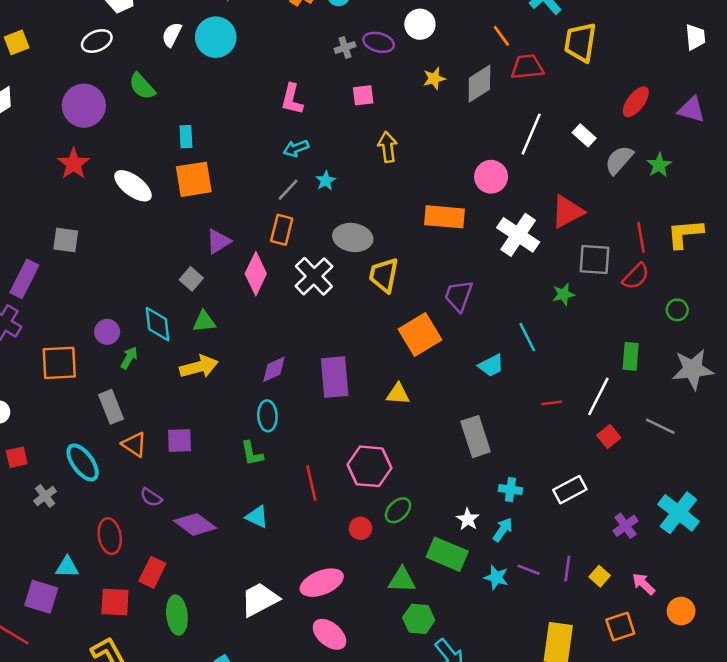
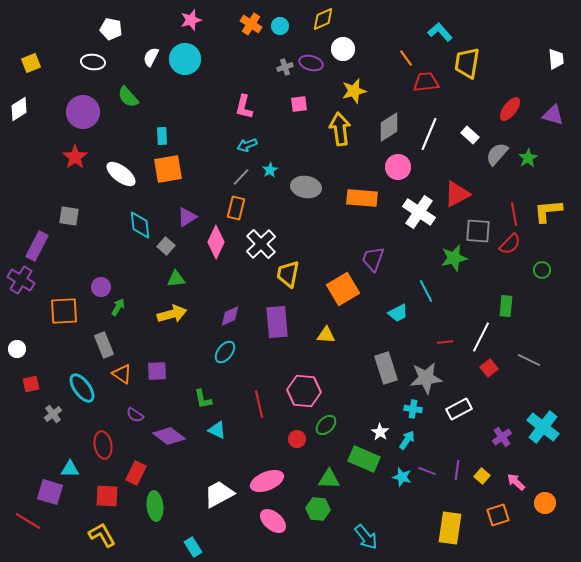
white ellipse: (97, 41) -> (93, 62), turned 30
yellow star: (434, 79) -> (354, 91), size x1.4
gray diamond: (479, 84) -> (389, 127), moved
yellow arrow: (388, 147) -> (340, 129), moved, size x1.4
gray ellipse: (353, 237) -> (306, 187), moved
yellow trapezoid: (384, 275) -> (288, 274), moved
green star: (563, 294) -> (454, 258), size x1.5
cyan diamond: (158, 324) -> (140, 225), moved
gray star: (693, 369) -> (426, 378), moved
cyan ellipse: (267, 416) -> (225, 352), turned 40
green L-shape: (252, 453) -> (203, 399), moved
green hexagon: (419, 619) -> (318, 509), moved

